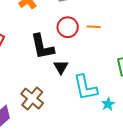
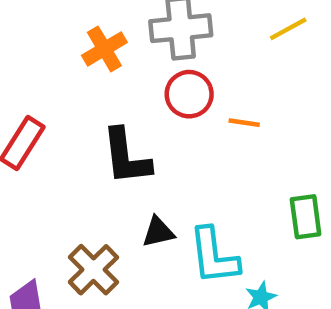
red circle: (68, 27) -> (189, 94), moved
black triangle: (61, 67) -> (158, 232), moved, turned 42

